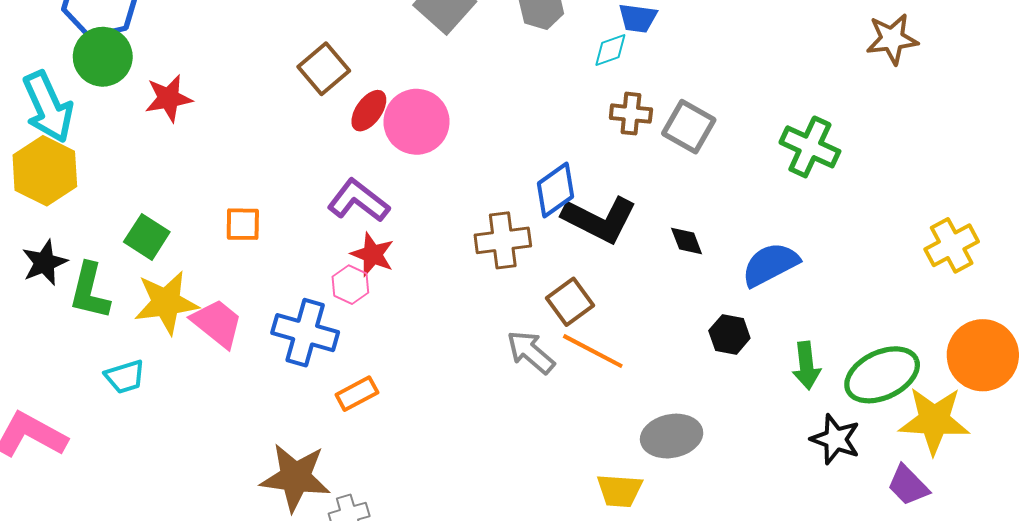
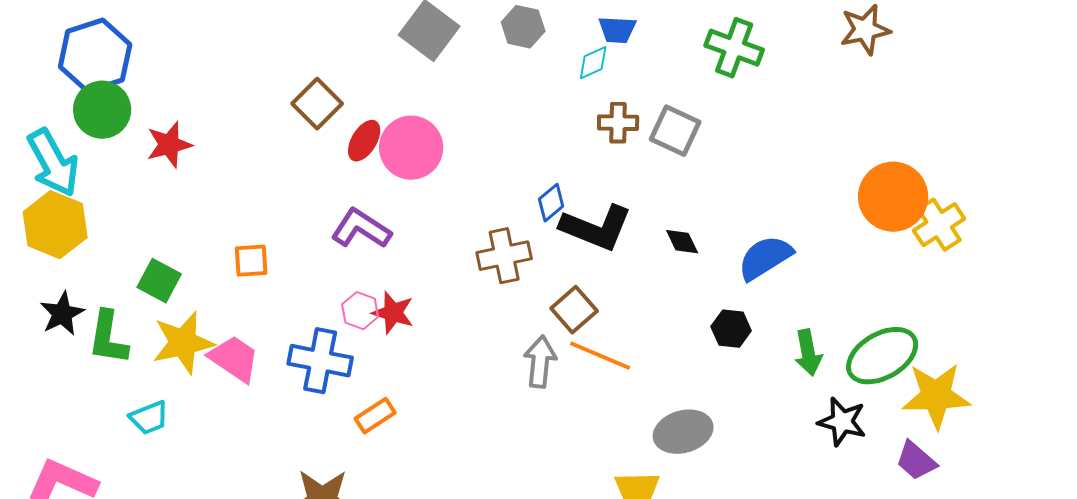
green cross: (810, 147) -> (734, 48), moved
blue diamond: (555, 190) -> (551, 203), size x0.7
red star: (373, 254) -> (393, 313), moved
gray arrow: (531, 352) -> (540, 362), turned 60
orange circle: (983, 355) -> (893, 197), moved

